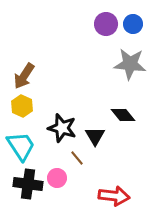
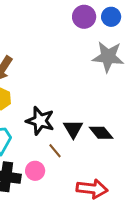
black diamond: (123, 115) -> (101, 133), moved

